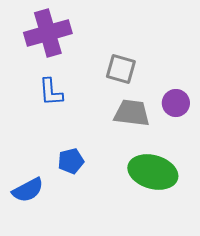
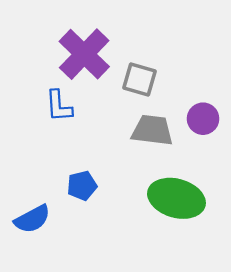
purple cross: (48, 33) -> (84, 54), moved, turned -30

